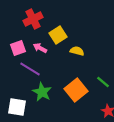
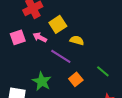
purple line: (30, 69) -> (61, 56), moved
orange square: (76, 90) -> (76, 79), size x0.6

